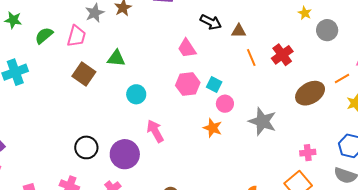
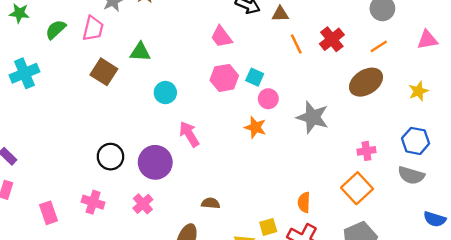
orange line: (342, 78) -> (379, 46), moved

